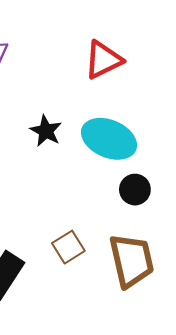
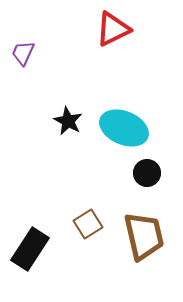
red triangle: (103, 60) -> (113, 29), moved

